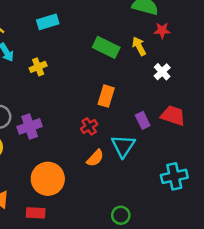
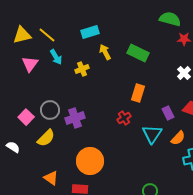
yellow arrow: (139, 46) -> (105, 52), moved
orange semicircle: (95, 158) -> (178, 138), moved

